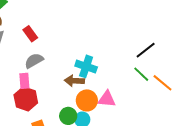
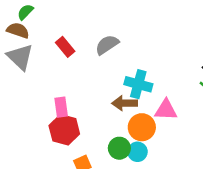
gray semicircle: (34, 61) -> (107, 45), moved
pink triangle: (107, 99) -> (166, 110), moved

